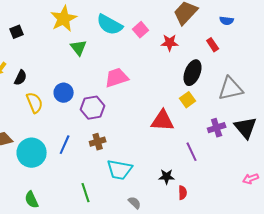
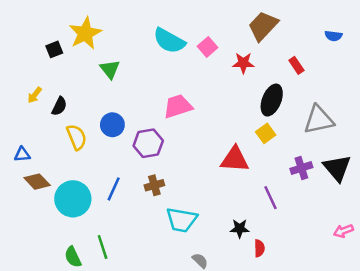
yellow star: (64, 19) -> (85, 33), moved
blue semicircle: (227, 21) -> (333, 36), moved
green triangle: (79, 48) -> (110, 69), moved
green line: (86, 193) -> (103, 247), moved

